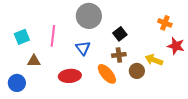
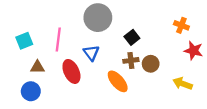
yellow arrow: (154, 60) -> (183, 84), moved
brown circle: (137, 71) -> (151, 64), moved
red ellipse: (70, 76) -> (71, 71), moved, turned 70
blue circle: (17, 83) -> (31, 91), moved

